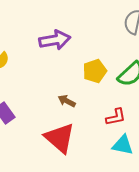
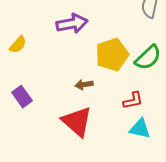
yellow pentagon: (95, 71) -> (112, 55), size x1.4
brown arrow: (67, 101) -> (84, 85), turned -36

